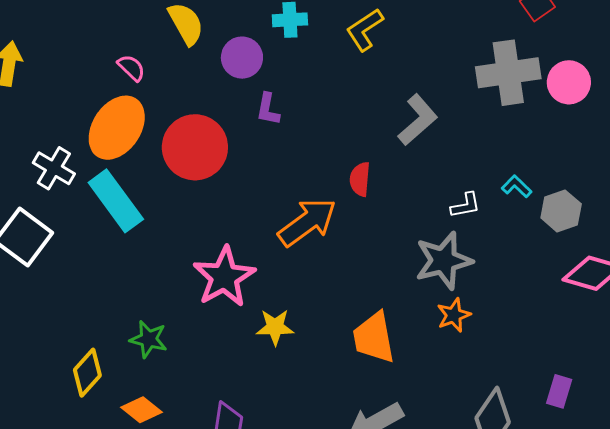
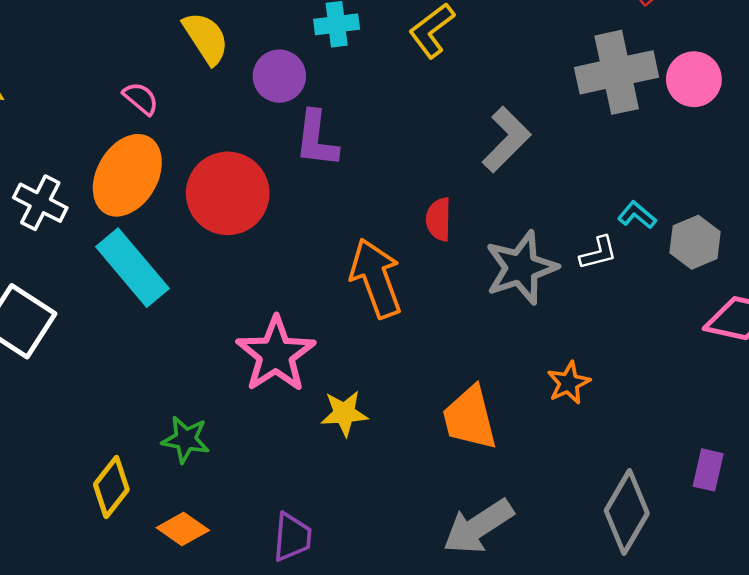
purple L-shape: (268, 109) -> (316, 139), size x1.4
white cross: (54, 168) -> (40, 203), moved
white L-shape: (466, 205) -> (598, 253), moved
orange arrow: (307, 222) -> (376, 278), turned -70
gray star: (444, 261) -> (521, 268), moved

